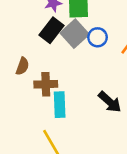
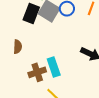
brown cross: (46, 84) -> (37, 72), moved

